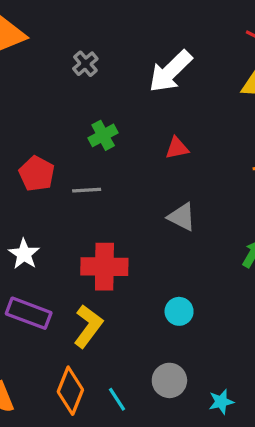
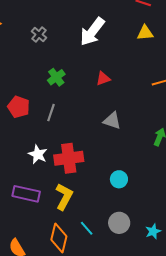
gray line: (87, 190) -> (51, 113), turned -60
white star: (24, 254) -> (38, 154), moved
cyan line: (117, 399) -> (87, 228), moved

